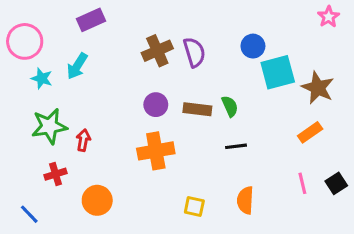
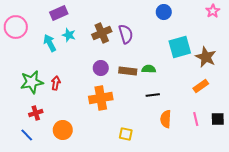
blue circle: (253, 46) -> (164, 12), moved
cyan arrow: (77, 66) -> (50, 43), turned 120
cyan star: (42, 78) -> (69, 35), moved
green semicircle: (230, 106) -> (149, 69), turned -64
red arrow: (83, 140) -> (56, 83), moved
black square: (336, 183) -> (218, 119), turned 32
orange semicircle: (245, 200) -> (166, 119), moved
blue line: (29, 214) -> (27, 135), moved

